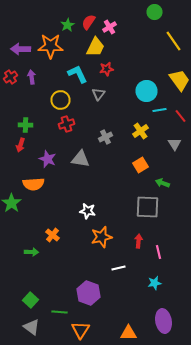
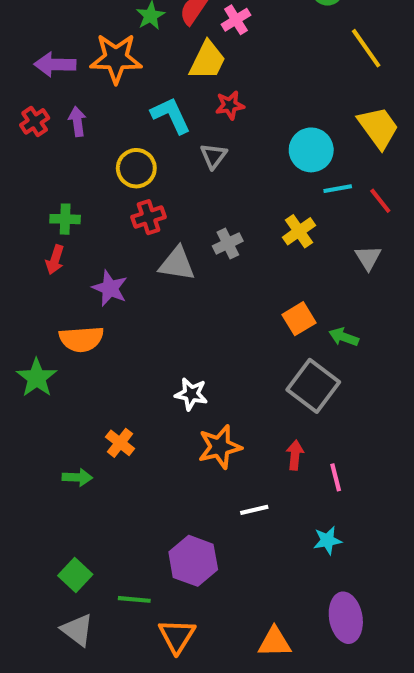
gray triangle: (80, 159) -> (177, 264), moved
orange square: (140, 165) -> (299, 319), moved
gray square: (148, 207) -> (313, 386), turned 35

